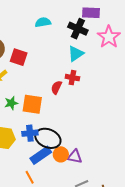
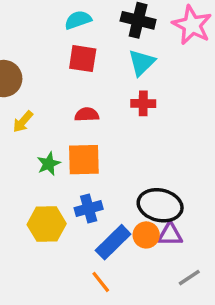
red square: (19, 57) -> (83, 59), moved
red semicircle: (56, 87) -> (87, 115), moved, turned 72
black ellipse: (48, 138) -> (160, 205), moved

